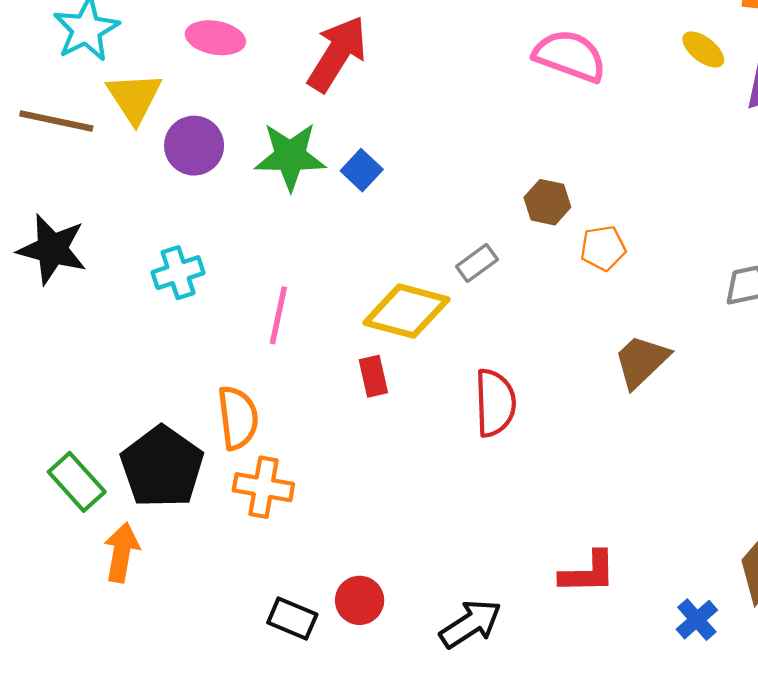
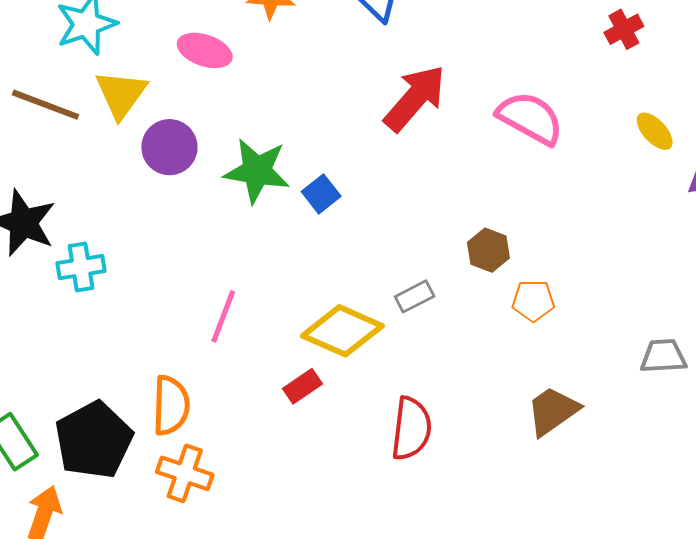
red arrow: (337, 54) -> (415, 98), moved
cyan cross: (178, 273) -> (81, 267), moved
red rectangle: (373, 376) -> (302, 386), turned 60

